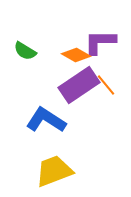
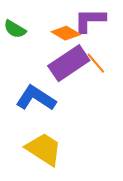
yellow trapezoid: (54, 171) -> (44, 149), turned 54

